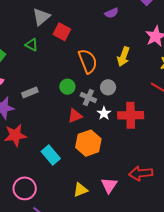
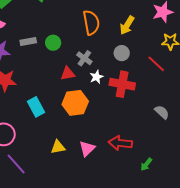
green circle: (67, 87) -> (53, 43), moved
gray circle: (108, 87) -> (122, 53), moved

